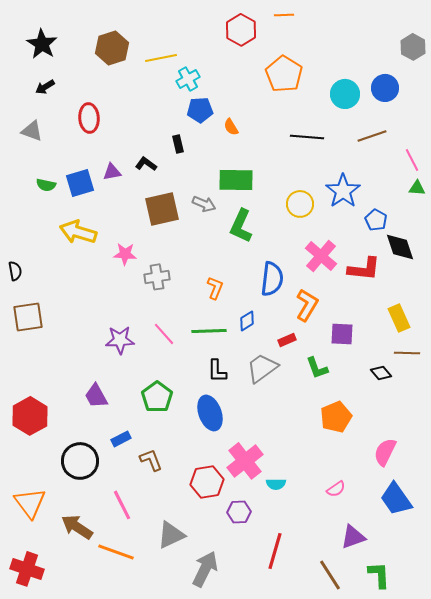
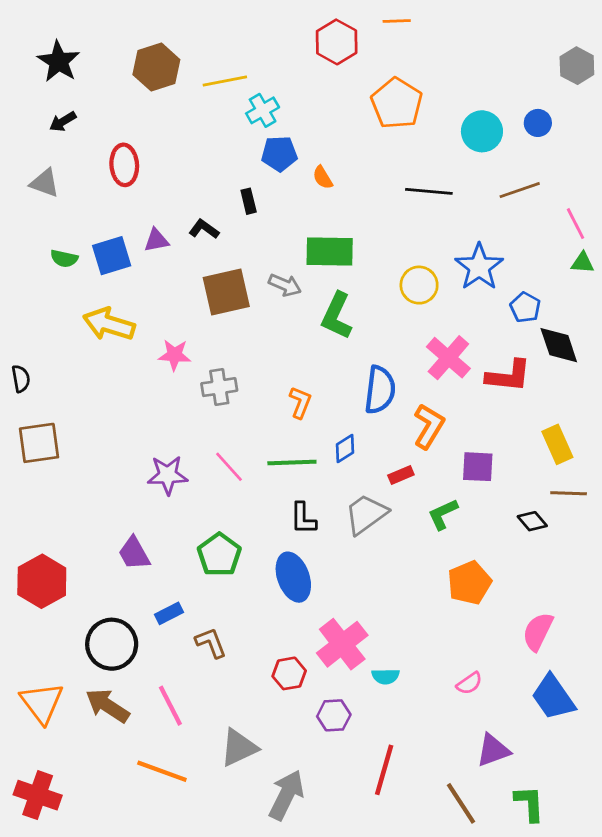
blue circle: (385, 88) -> (538, 123), size x0.7
green L-shape: (317, 368) -> (443, 514), turned 85
red hexagon: (207, 482) -> (289, 673), size x0.7
brown arrow: (77, 527) -> (107, 706), moved

